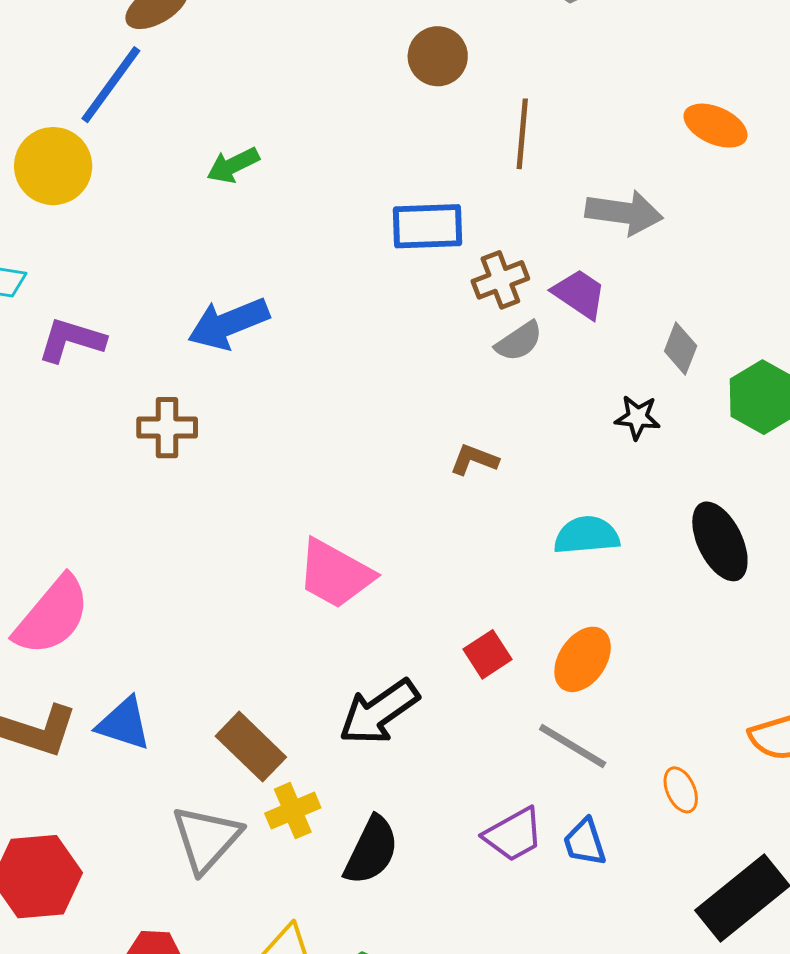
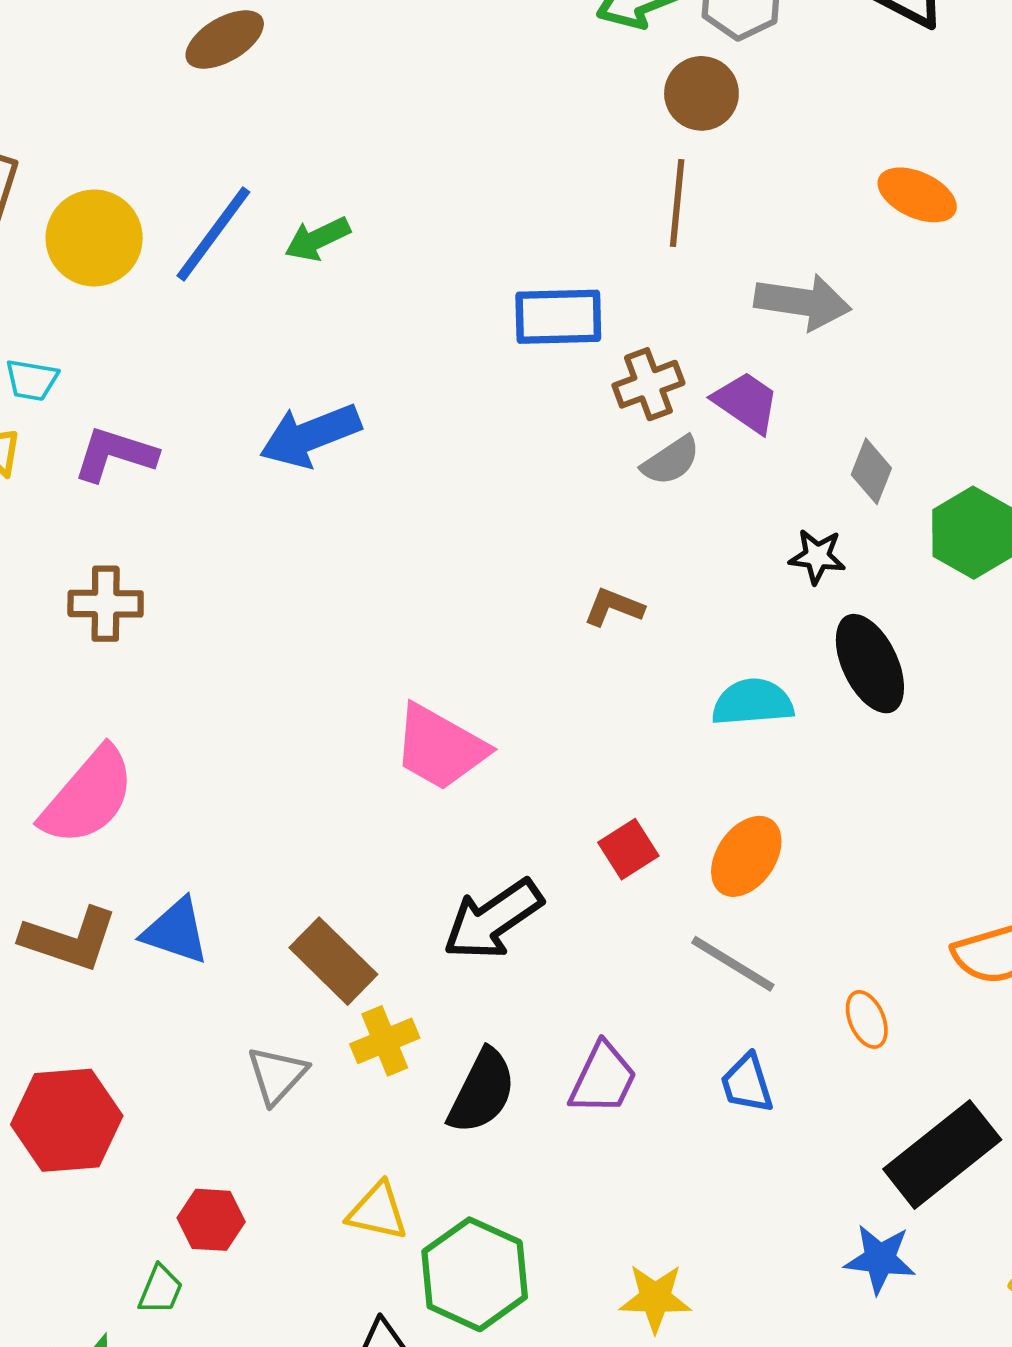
brown circle: (438, 56) -> (701, 93), moved
blue line: (111, 85) -> (213, 234), moved
brown cross: (167, 428) -> (106, 604), moved
black ellipse: (720, 541) -> (870, 664), moved
purple trapezoid: (513, 835) -> (603, 1079), moved, turned -36
gray triangle: (206, 839) -> (277, 1075), size x0.7

